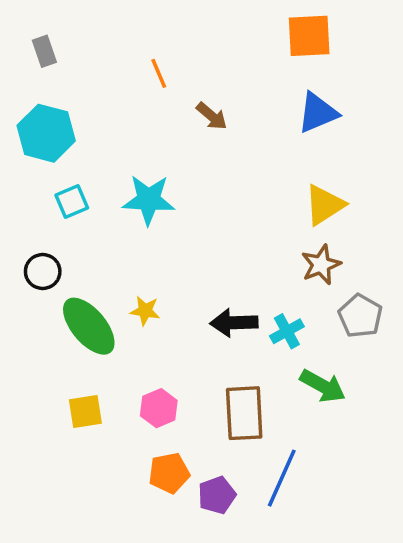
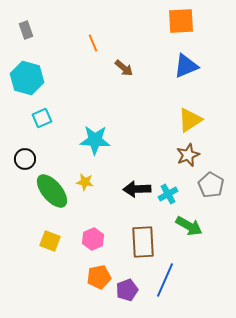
cyan star: (149, 200) -> (95, 140), moved
yellow square: (85, 412) -> (50, 241), turned 30

